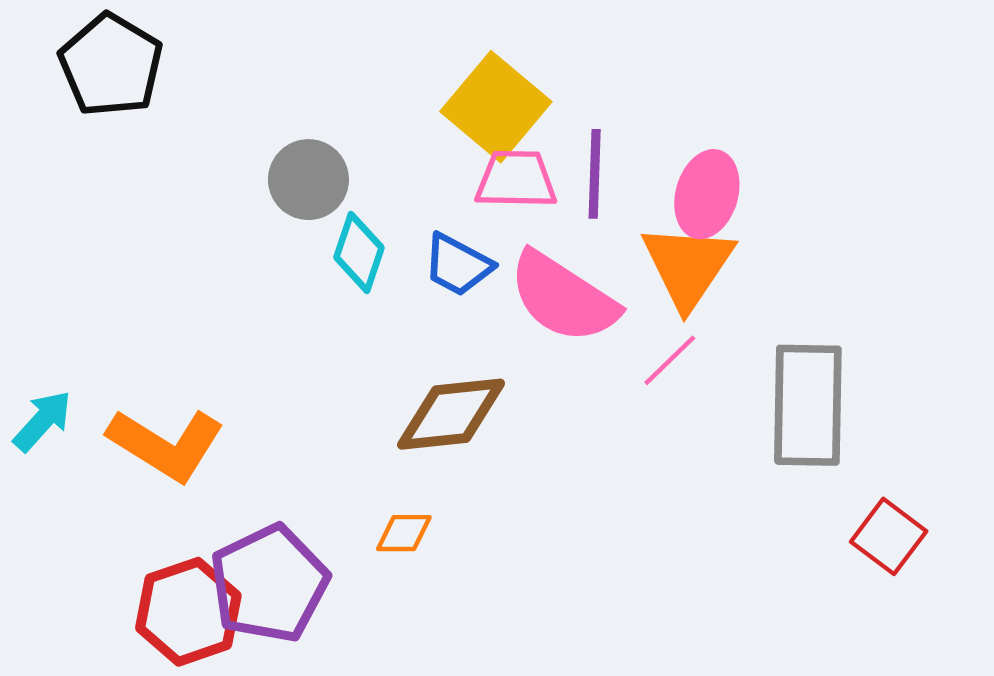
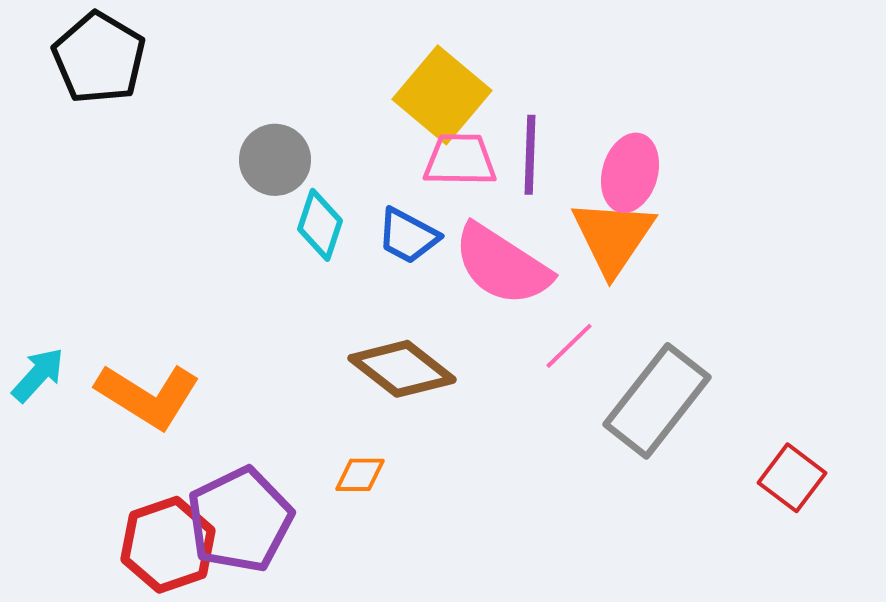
pink line: (670, 360) -> (569, 346), moved
gray rectangle: (808, 405) -> (657, 401), moved, turned 37
brown diamond: (451, 414) -> (402, 369), turned 44

